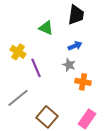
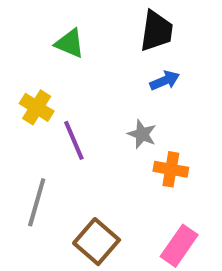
green triangle: (46, 28) -> (70, 43), moved
blue arrow: (75, 46) -> (165, 81), moved
gray line: (18, 98) -> (37, 202), turned -35

